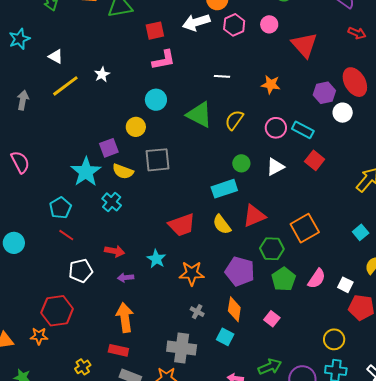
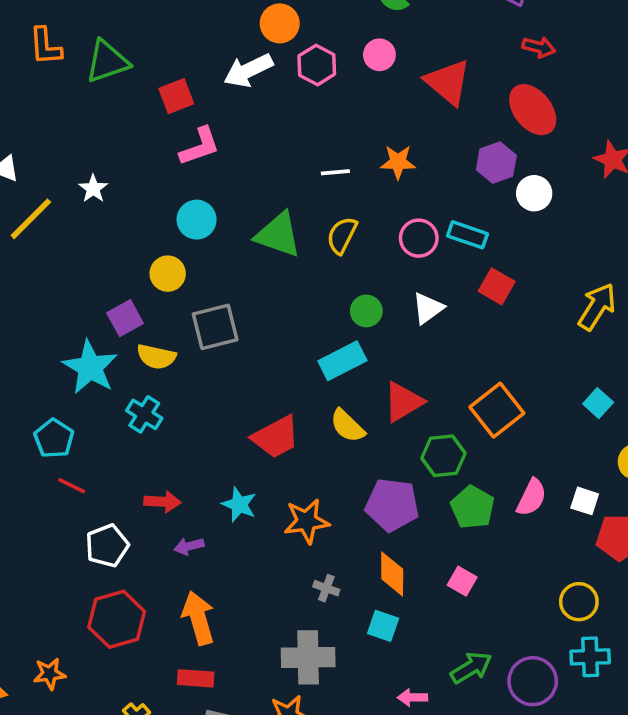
white line: (222, 76) -> (335, 172), moved
red ellipse: (355, 82) -> (533, 110), moved
red hexagon: (57, 311) -> (117, 619), moved

